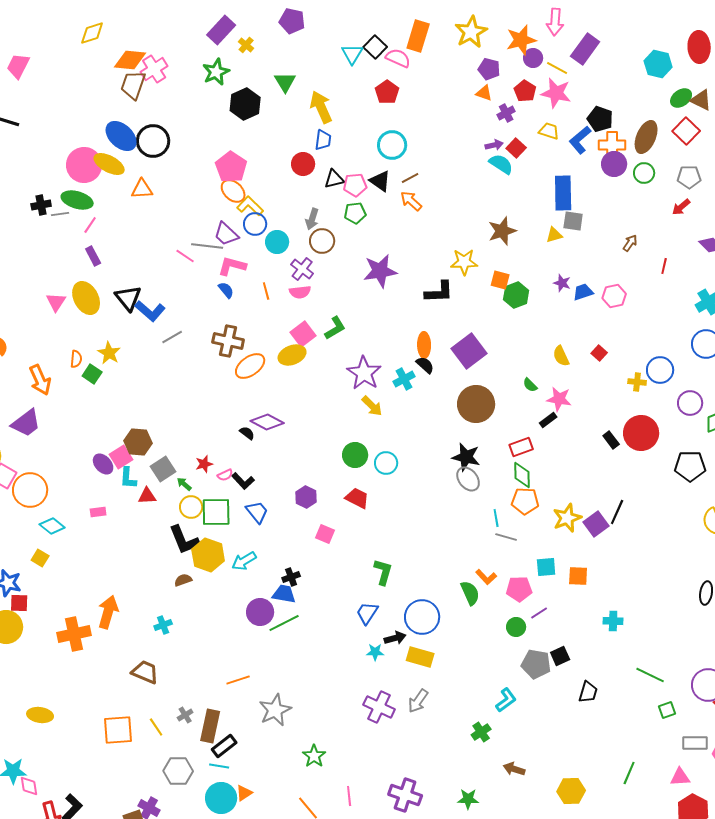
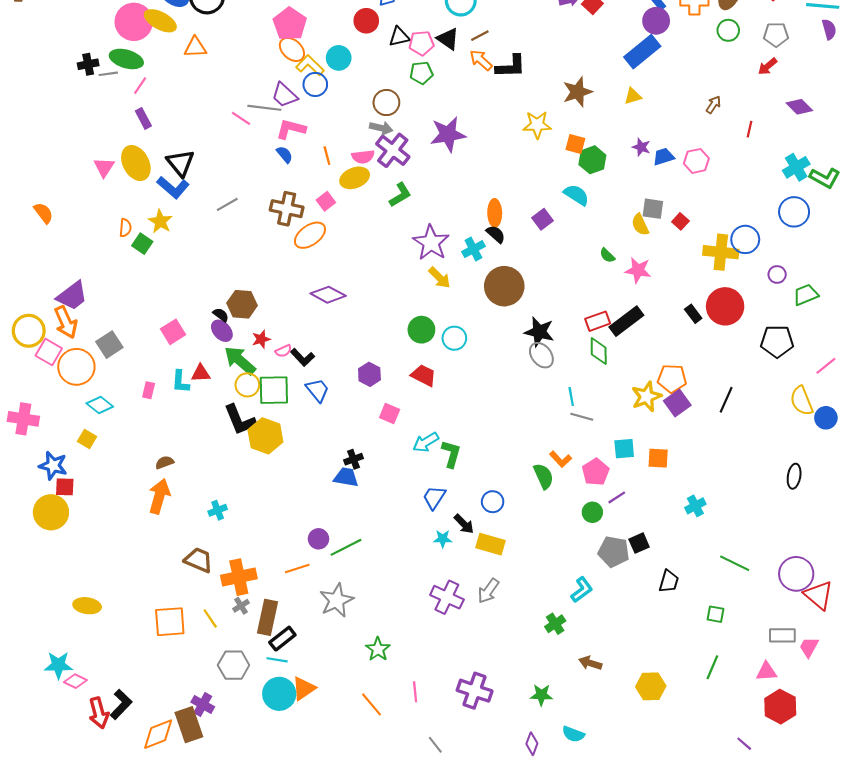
cyan semicircle: (501, 164) -> (576, 195), moved
purple circle: (614, 164) -> (656, 21), moved
blue rectangle: (563, 193) -> (642, 52), turned 52
gray arrow: (312, 219) -> (381, 128), moved, turned -95
gray square: (573, 221) -> (653, 209), moved
cyan circle: (277, 242) -> (339, 58), moved
purple cross: (302, 269) -> (393, 150), moved, size x1.4
black L-shape: (439, 292) -> (511, 66), moved
blue L-shape: (150, 311) -> (173, 187), moved
pink square: (303, 334) -> (326, 201), moved, size x0.7
purple square: (469, 351) -> (542, 219), size x0.6
yellow ellipse: (292, 355) -> (355, 178), moved
orange arrow: (40, 380) -> (66, 322), moved
yellow cross: (637, 382) -> (721, 252), size x1.8
purple circle: (690, 403) -> (777, 274), size x0.7
brown circle: (476, 404) -> (504, 286), moved
black rectangle: (548, 420) -> (626, 321), moved, size x1.8
black semicircle: (247, 433) -> (221, 315), moved
brown hexagon: (138, 442) -> (242, 304), moved
purple ellipse: (103, 464) -> (222, 331), moved
gray square: (163, 469) -> (109, 345), moved
cyan L-shape: (128, 478) -> (180, 382), moved
green arrow: (184, 484) -> (240, 360), size x2.0
orange pentagon: (525, 501) -> (672, 379), moved
pink rectangle: (98, 512) -> (149, 390), turned -70
black line: (617, 512) -> (726, 400), moved
cyan arrow: (244, 561) -> (426, 442), moved
brown semicircle: (183, 580) -> (165, 462), moved
pink pentagon: (519, 589) -> (596, 472), turned -30
purple circle: (260, 612) -> (318, 539), moved, size x0.7
blue circle: (422, 617) -> (493, 502), size x0.6
cyan cross: (613, 621) -> (695, 506), turned -30
green line: (284, 623) -> (346, 547), moved
orange cross: (74, 634) -> (239, 577), moved
black arrow: (395, 638) -> (464, 524), turned 60
green square: (667, 710) -> (716, 614), moved, turned 30
pink diamond: (29, 786) -> (75, 681), turned -55
orange triangle: (244, 793) -> (304, 689), size x1.4

